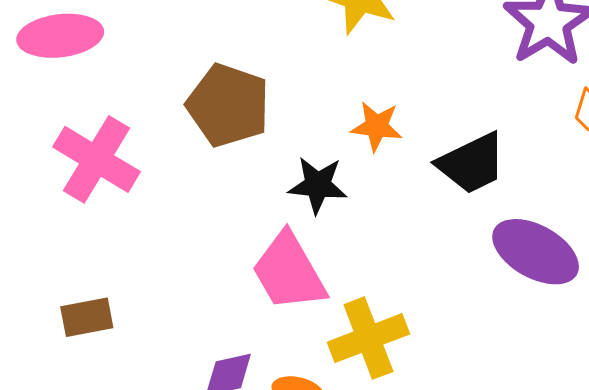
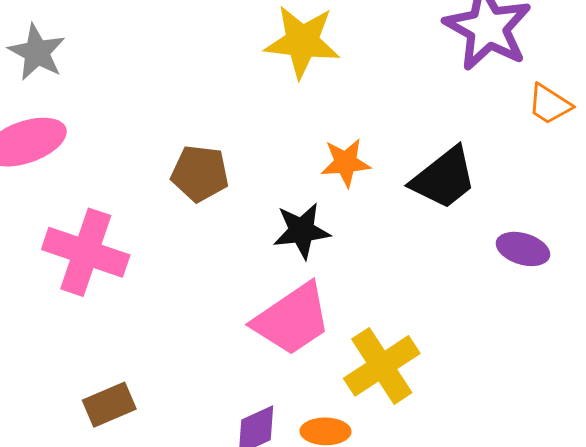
brown pentagon: (228, 105) -> (200, 173), size x0.7
purple ellipse: (536, 252) -> (523, 249), size x0.6
pink trapezoid: (289, 272) -> (292, 319), turned -82

